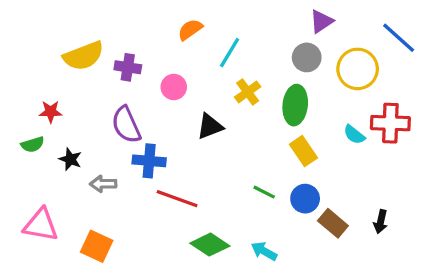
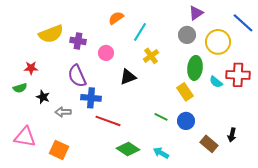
green ellipse: (295, 105) -> (195, 68), moved
brown rectangle: (333, 223) -> (209, 144), moved

